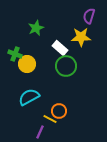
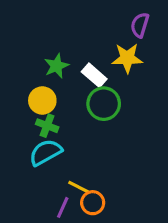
green star: (36, 28) -> (56, 66), moved
green cross: (15, 54) -> (47, 126), moved
orange circle: (59, 111) -> (93, 203), moved

